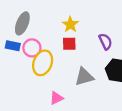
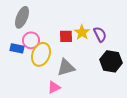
yellow star: (70, 24) -> (82, 32), moved
blue rectangle: (13, 46) -> (17, 48), moved
gray triangle: (84, 77) -> (66, 67), moved

